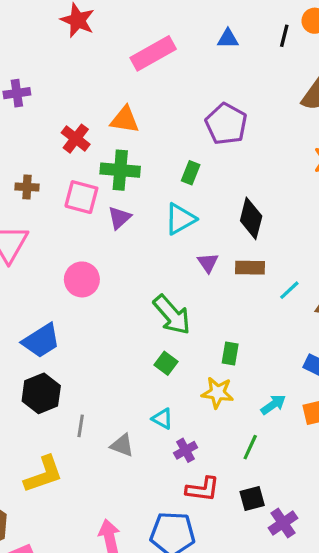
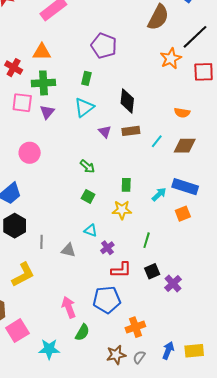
green arrow: (172, 315) -> (87, 166), size x0.6
cyan arrow: (273, 405) -> (159, 194), moved

